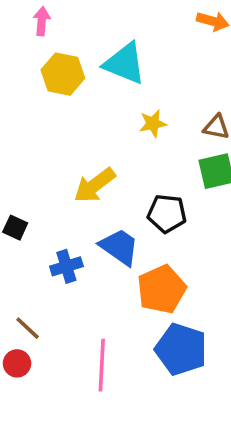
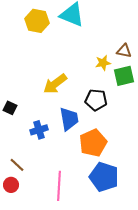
yellow star: (153, 123) -> (103, 63), moved
blue trapezoid: (119, 247) -> (69, 119), turned 45

